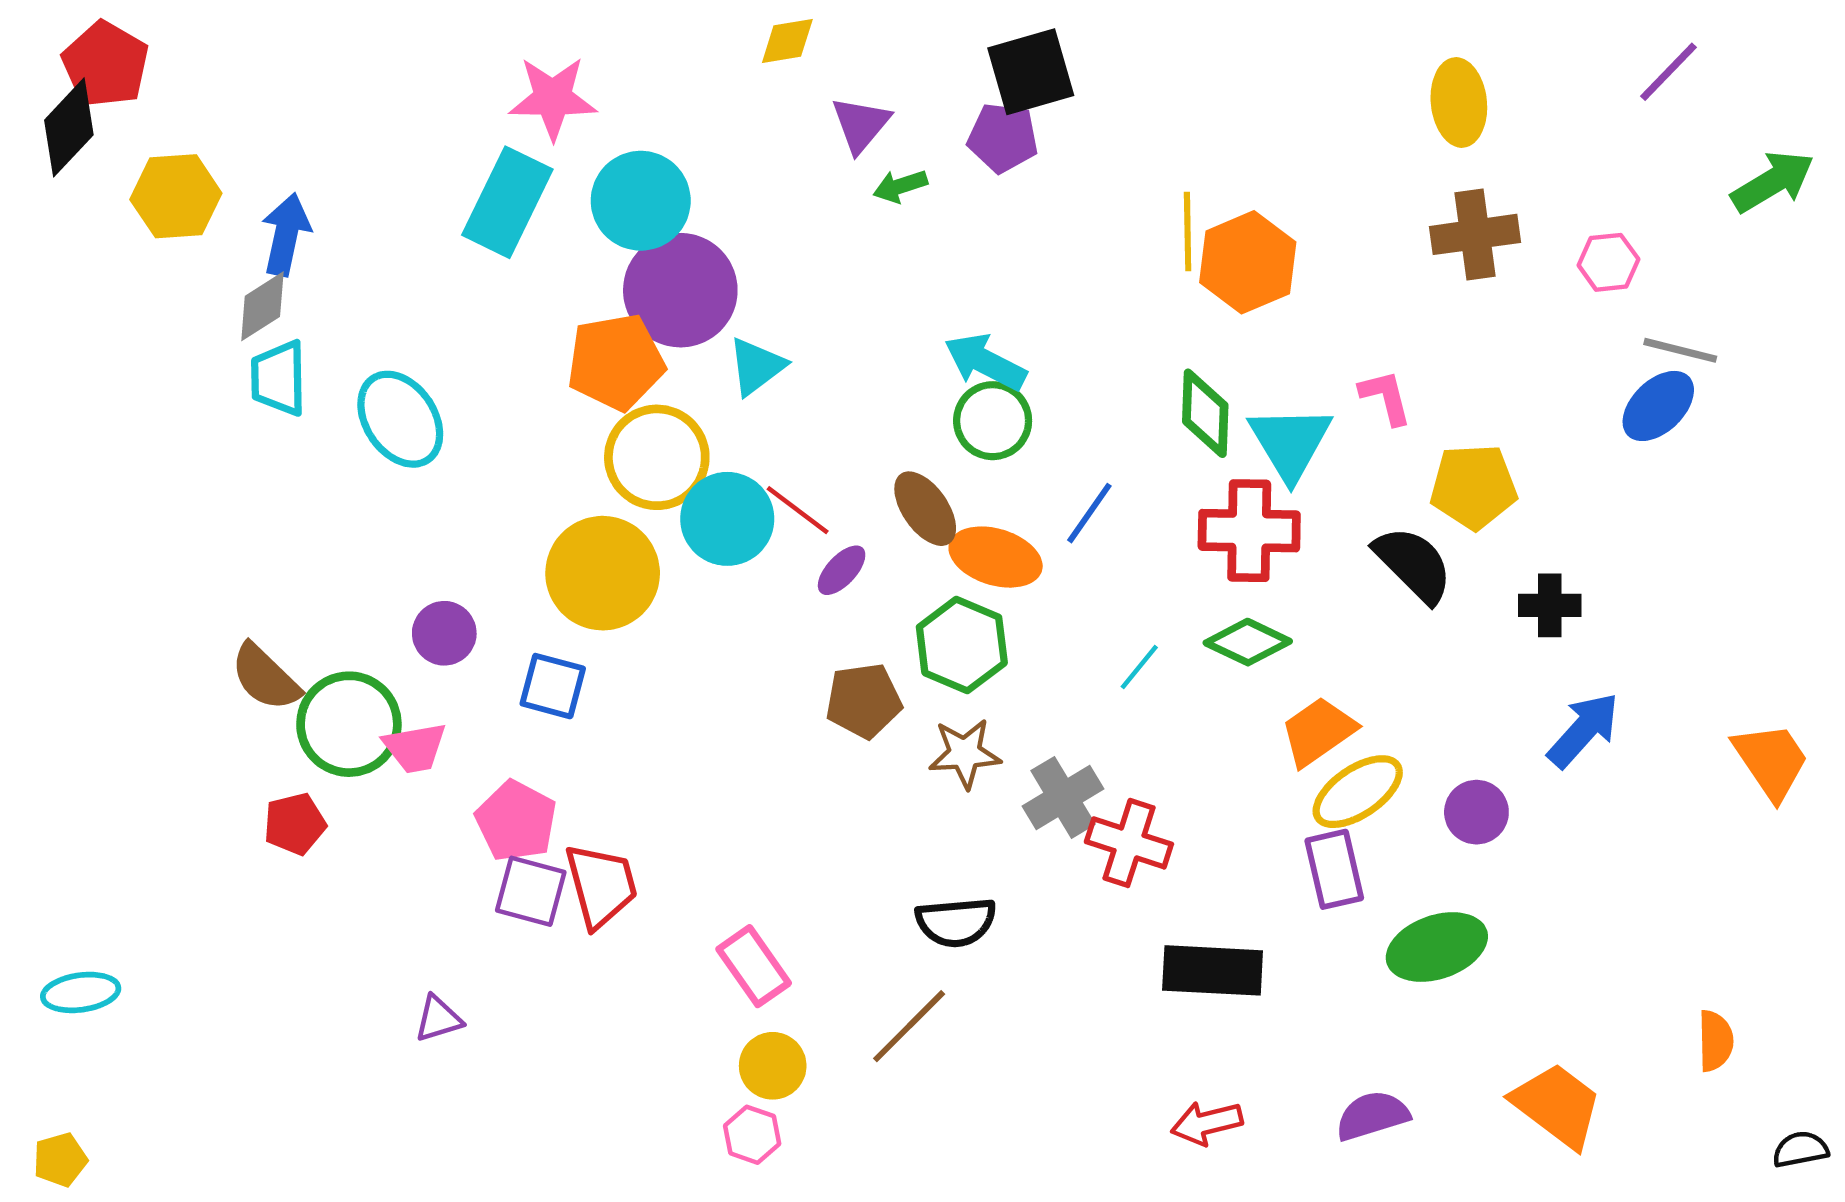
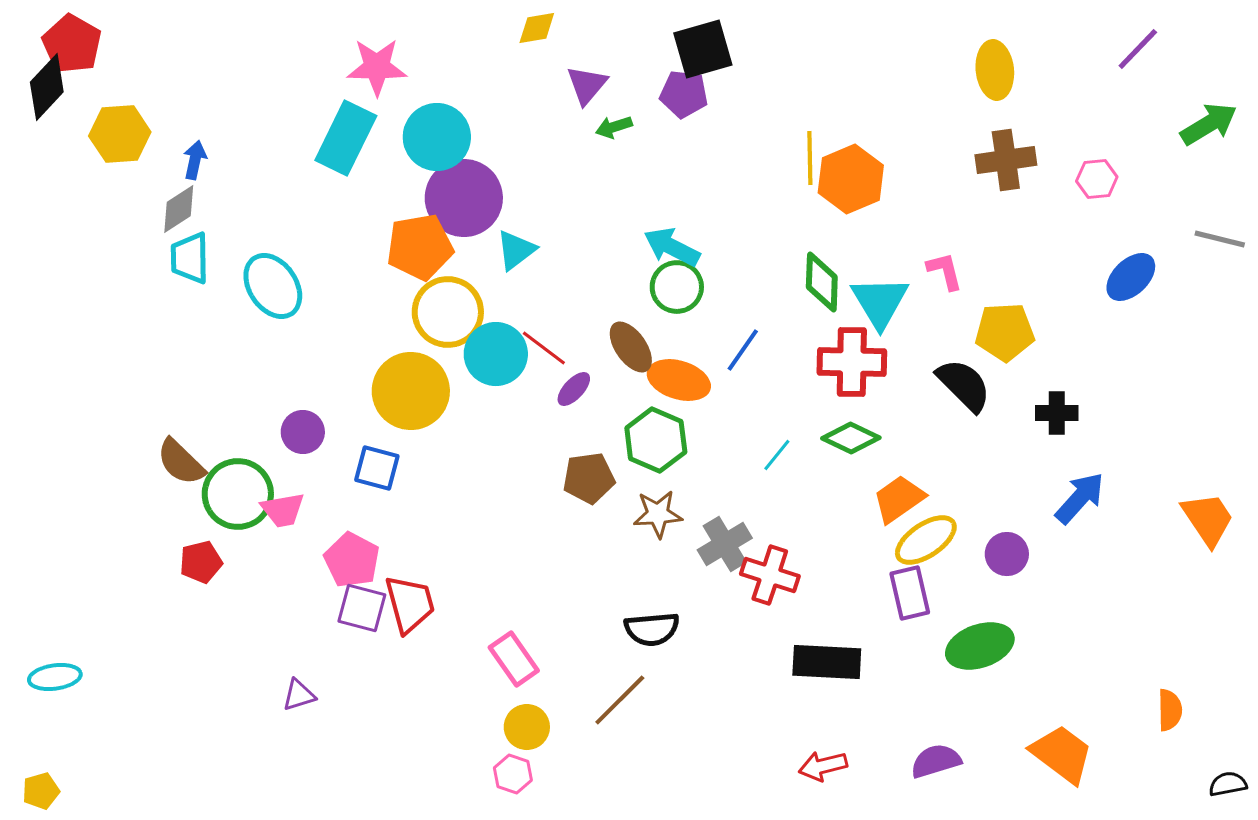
blue arrow: (286, 234) -> (195, 160), size x0.7
gray line: (1680, 350) -> (1220, 239), moved

